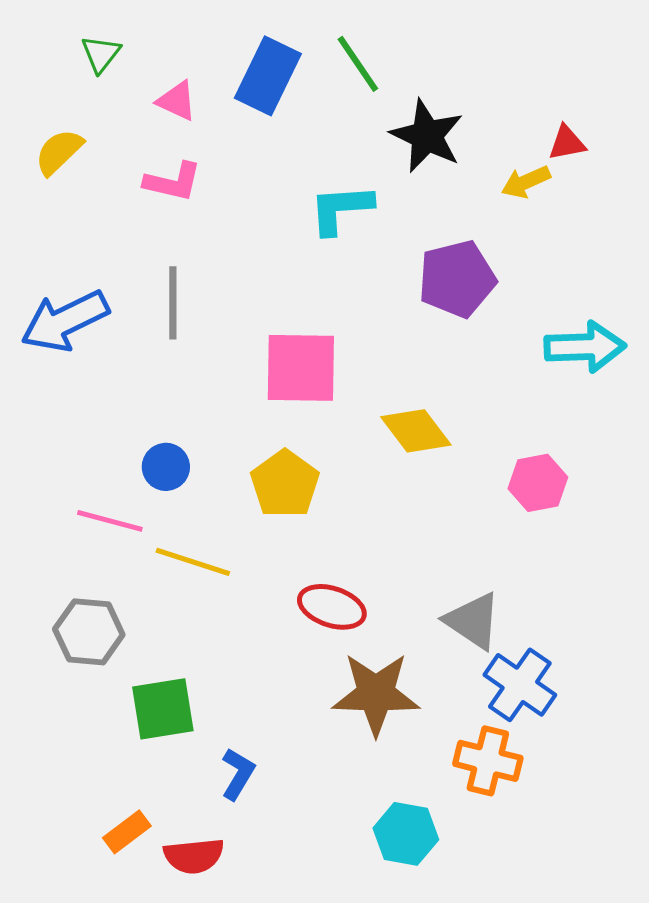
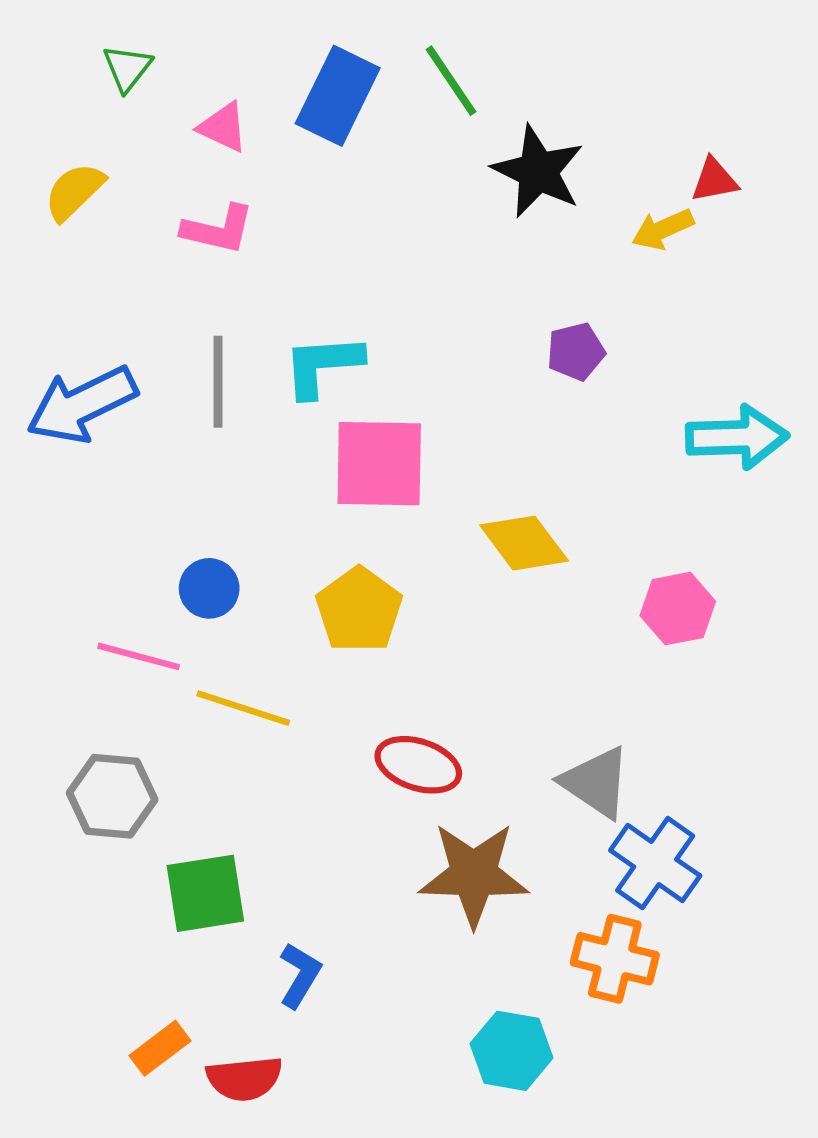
cyan L-shape: (341, 209) -> (323, 365), moved
purple pentagon: (457, 279) -> (576, 352), size x0.6

